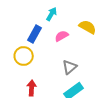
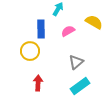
blue rectangle: (35, 34) -> (41, 29), turned -30

